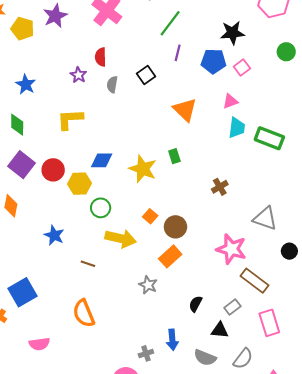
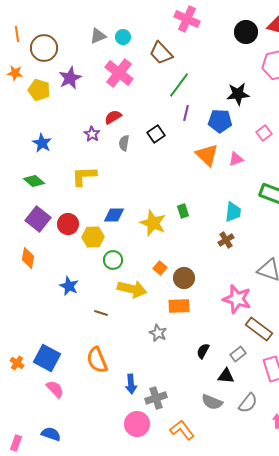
red semicircle: (101, 57) -> (113, 117), turned 60
pink square: (242, 68) -> (264, 133), moved
orange triangle: (185, 110) -> (207, 155), moved
green diamond: (17, 125) -> (34, 181), turned -50
cyan trapezoid: (237, 128) -> (233, 212), moved
orange rectangle: (170, 256) -> (179, 306), turned 40
blue square: (23, 292) -> (47, 358), moved, turned -32
blue arrow: (172, 340) -> (131, 384), moved
pink semicircle: (39, 344) -> (55, 389), turned -126
gray cross: (146, 353) -> (156, 398), size x1.5

